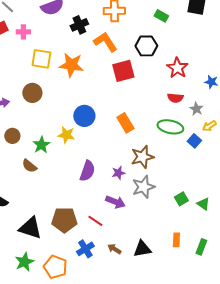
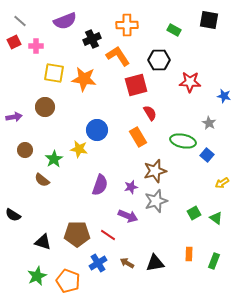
red star: (177, 68) -> (190, 82), turned -30
red semicircle: (175, 98) -> (150, 113), moved, turned -126
yellow arrow: (209, 126) -> (222, 183), moved
black triangle: (30, 228) -> (43, 242), size x0.7

